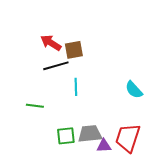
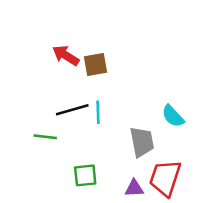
black line: (56, 66) -> (72, 110), moved
gray trapezoid: (90, 134) -> (142, 142), moved, turned 85

